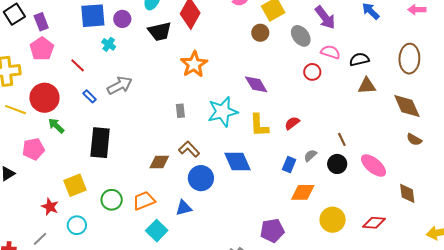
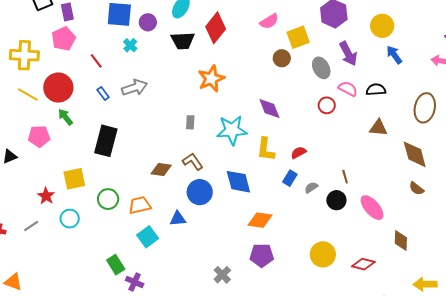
black semicircle: (359, 59) -> (376, 90), moved
blue rectangle: (289, 165) -> (290, 178), moved
orange diamond: (303, 192) -> (260, 220), moved

